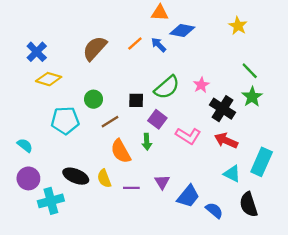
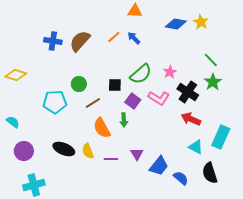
blue diamond: (182, 31) -> (176, 24), moved
blue cross: (37, 52) -> (53, 41), moved, turned -36
yellow diamond: (49, 79) -> (16, 75), moved
pink L-shape: (188, 136) -> (159, 98), moved
cyan semicircle: (25, 145) -> (13, 122), moved
cyan cross: (51, 201) -> (34, 185), moved

